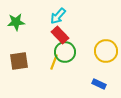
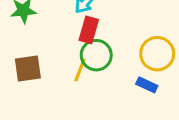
red rectangle: (60, 35) -> (89, 30), turned 60
blue rectangle: (99, 84) -> (147, 85), moved

